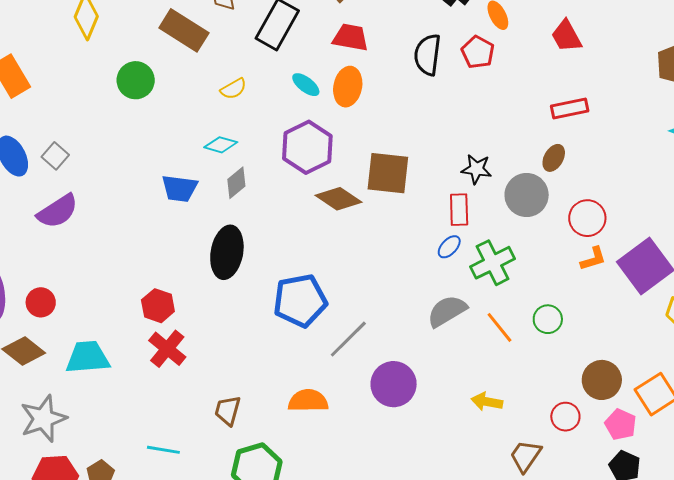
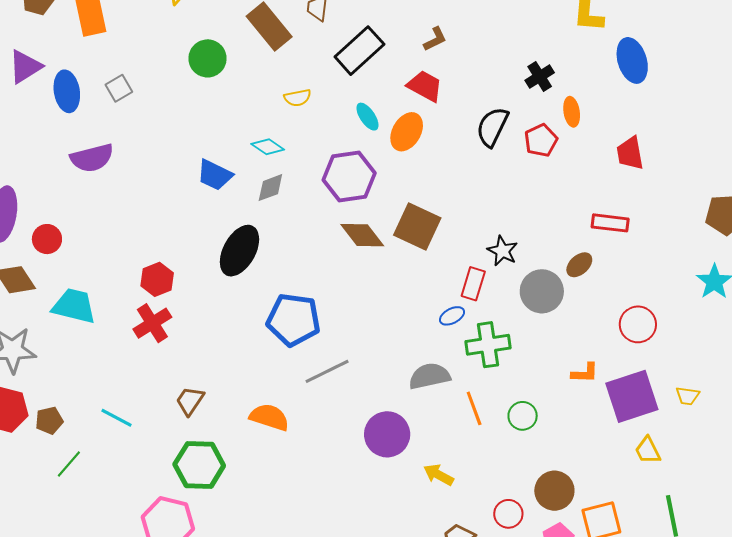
gray square: (55, 156) -> (119, 88), moved
red circle: (587, 218) -> (638, 324), moved
purple circle: (394, 384) -> (387, 434), moved

